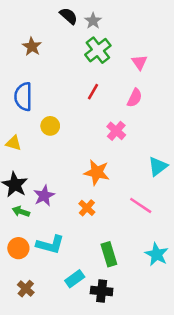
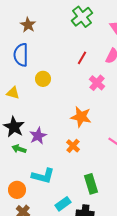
brown star: (32, 46) -> (28, 25), moved
red line: (93, 92) -> (82, 58), moved
orange circle: (18, 248) -> (17, 190), moved

